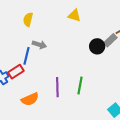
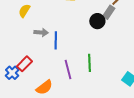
yellow semicircle: (28, 19) -> (24, 11), turned 32
blue line: (26, 56) -> (56, 40), moved

